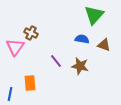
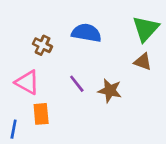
green triangle: (94, 15) -> (146, 29), moved
blue semicircle: (82, 39) -> (86, 33), moved, size x1.5
pink triangle: (15, 47) -> (27, 82), moved, turned -36

